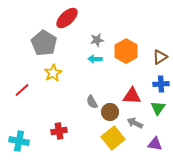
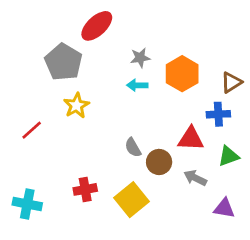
blue cross: (161, 84) -> (218, 114), moved
green triangle: (158, 108) -> (229, 156), turned 35
yellow square: (113, 138) -> (132, 200), moved

